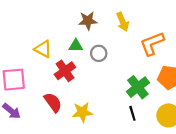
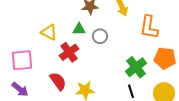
orange L-shape: (152, 44) -> (149, 27), turned -60

